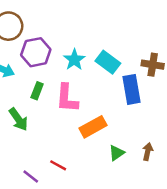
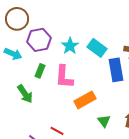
green triangle: (117, 153) -> (104, 121), turned -32

